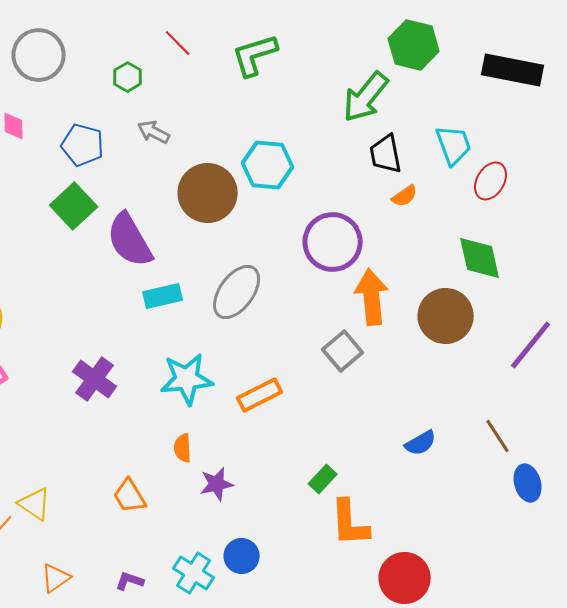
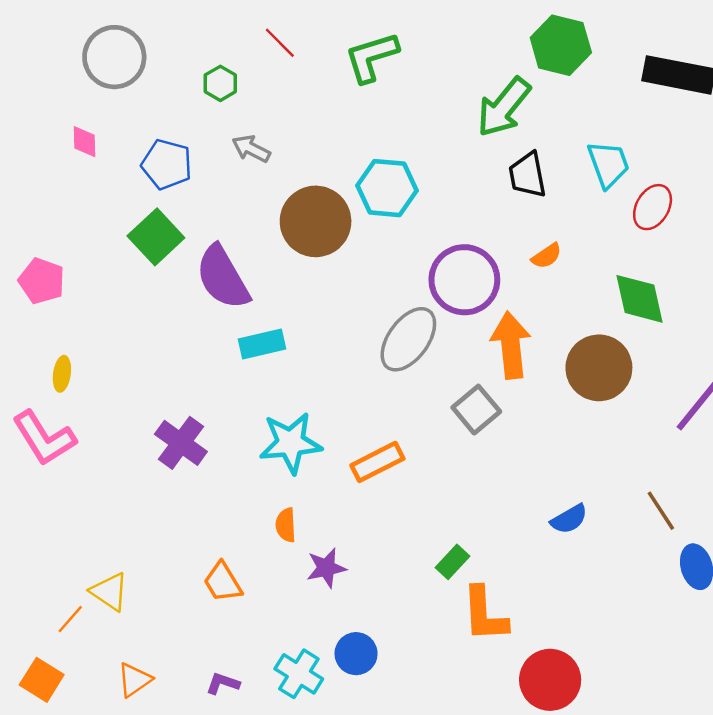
orange semicircle: (405, 196) -> (547, 256), moved
gray ellipse: (237, 292) -> (408, 339), moved

